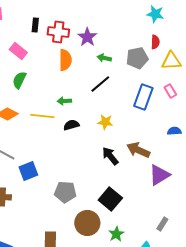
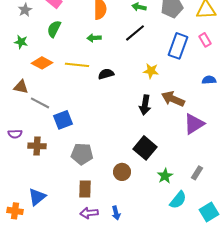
green arrow: (64, 101) -> (94, 38), moved
yellow star: (105, 122) -> (151, 71), moved
black arrow: (110, 156) -> (145, 105), turned -132
gray pentagon: (65, 192) -> (82, 154), moved
brown circle: (87, 223) -> (122, 172), size x0.7
green star: (116, 234) -> (165, 176), moved

